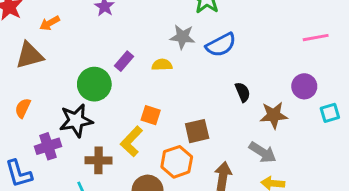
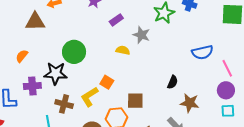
pink line: (316, 38) -> (227, 68), moved, turned 60
blue semicircle: (221, 45) -> (202, 52), moved
purple rectangle: (124, 61) -> (116, 20), moved
purple circle: (304, 86) -> (226, 90), moved
black semicircle: (243, 92) -> (173, 82), turned 32

